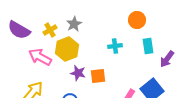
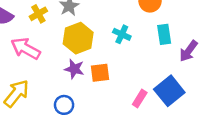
cyan cross: (115, 46) -> (122, 34), turned 32
yellow hexagon: (67, 49) -> (78, 38), moved

